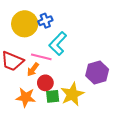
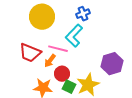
blue cross: (45, 21) -> (83, 14), moved
green square: (53, 96) -> (69, 87), turned 32

